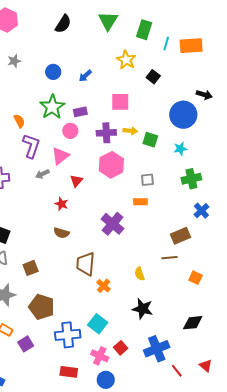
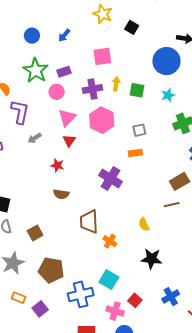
yellow arrow: (130, 131) -> (116, 84), turned -80
pink triangle: (60, 156) -> (67, 118), moved
blue cross: (157, 349) -> (171, 297), size x0.7

